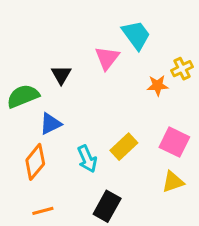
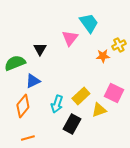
cyan arrow: (87, 159) -> (57, 104), turned 42
yellow triangle: (173, 182) -> (99, 110), moved
black rectangle: (107, 206) -> (72, 124), moved

